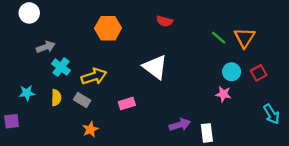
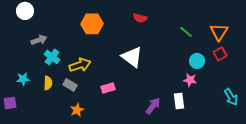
orange triangle: (244, 38) -> (219, 32), moved
red square: (259, 73) -> (220, 54), moved
purple arrow: (180, 125) -> (153, 106), turned -36
white rectangle: (207, 133) -> (179, 101), moved

